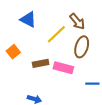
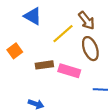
brown ellipse: (82, 47) -> (90, 49), turned -40

